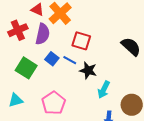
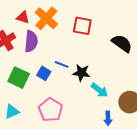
red square: (81, 41) -> (82, 26), moved
blue square: (52, 59) -> (44, 73), moved
cyan arrow: (104, 90) -> (100, 90), turned -72

